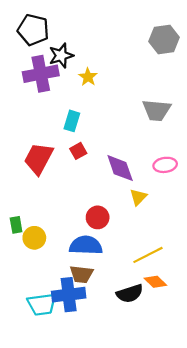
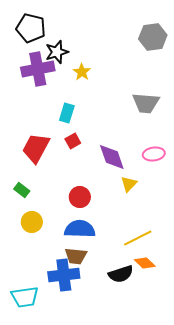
red circle: (98, 217) -> (80, 197), moved
green rectangle: (16, 225) -> (22, 190), moved, turned -42
cyan trapezoid: (42, 304) -> (25, 297), moved

